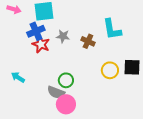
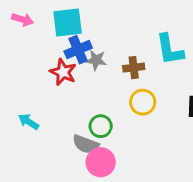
blue cross: (36, 31) -> (78, 50), moved
brown cross: (88, 41) -> (134, 68), turned -32
yellow circle: (110, 70) -> (143, 102), moved

